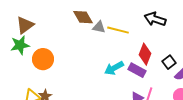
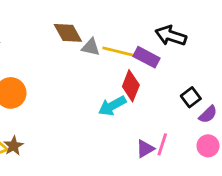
red diamond: (145, 54) -> (131, 86), moved
purple rectangle: (137, 70) -> (147, 57), moved

